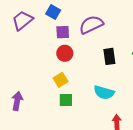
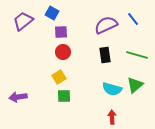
purple semicircle: (91, 25) -> (106, 25), moved
cyan semicircle: (104, 92) -> (112, 89), moved
purple arrow: (17, 101) -> (18, 97), turned -108

